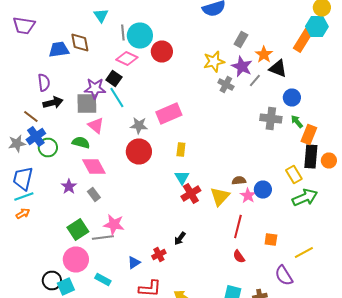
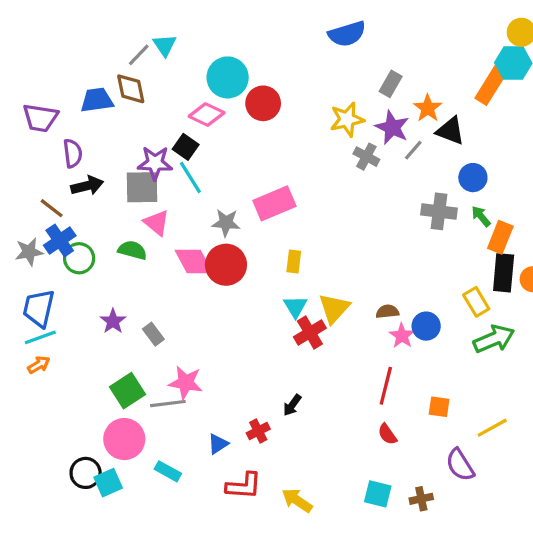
purple trapezoid: (24, 26) -> (40, 118), moved
gray line: (123, 32) -> (139, 55), moved, turned 49
pink diamond: (94, 166) -> (194, 261), moved
yellow triangle: (220, 196) -> (334, 308), moved

